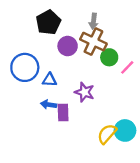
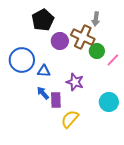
gray arrow: (93, 21) -> (96, 19), moved
blue arrow: (48, 105) -> (43, 93), turned 40
cyan circle: (125, 130) -> (109, 102), moved
yellow semicircle: (107, 134) -> (70, 119), moved

